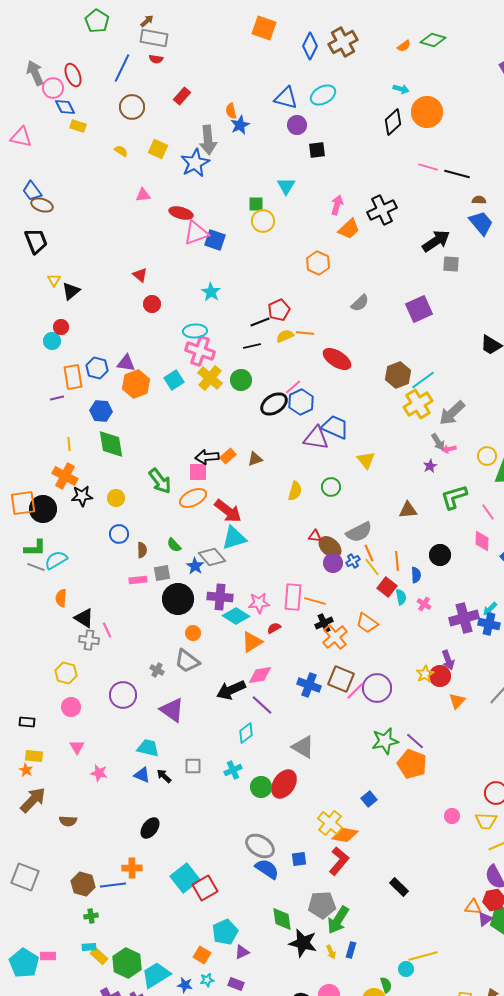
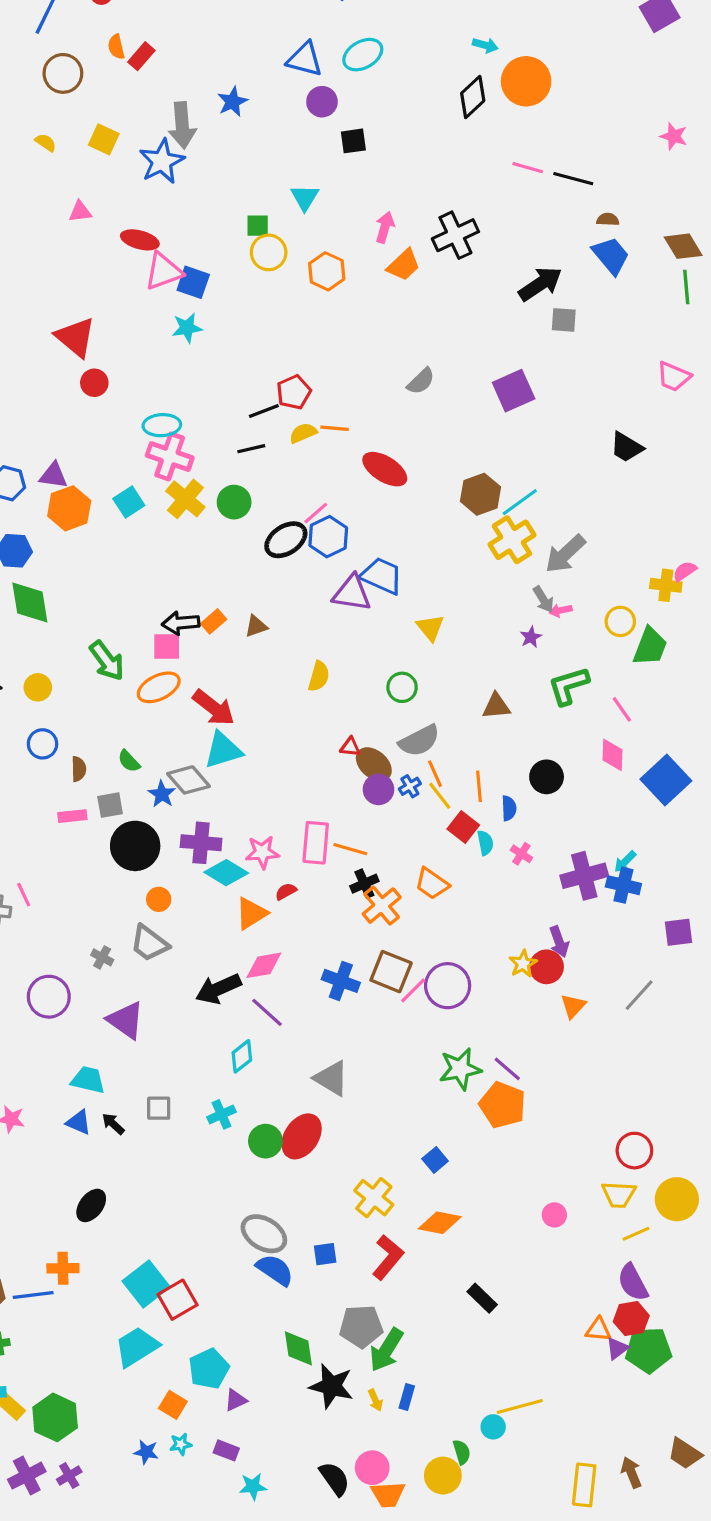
orange semicircle: (231, 111) -> (116, 47), moved
orange hexagon: (318, 263) -> (327, 271), moved
red triangle: (140, 275) -> (75, 337), size x1.8
cyan star: (211, 292) -> (187, 328), moved, turned 30
green circle: (331, 487) -> (402, 687), moved
pink circle: (452, 816) -> (554, 1215), moved
orange diamond: (345, 835) -> (440, 1223), moved
cyan trapezoid: (156, 975) -> (137, 1347), moved

